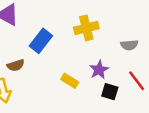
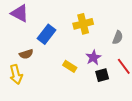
gray semicircle: (129, 45) -> (118, 38), turned -64
black square: (110, 92) -> (102, 75), turned -32

